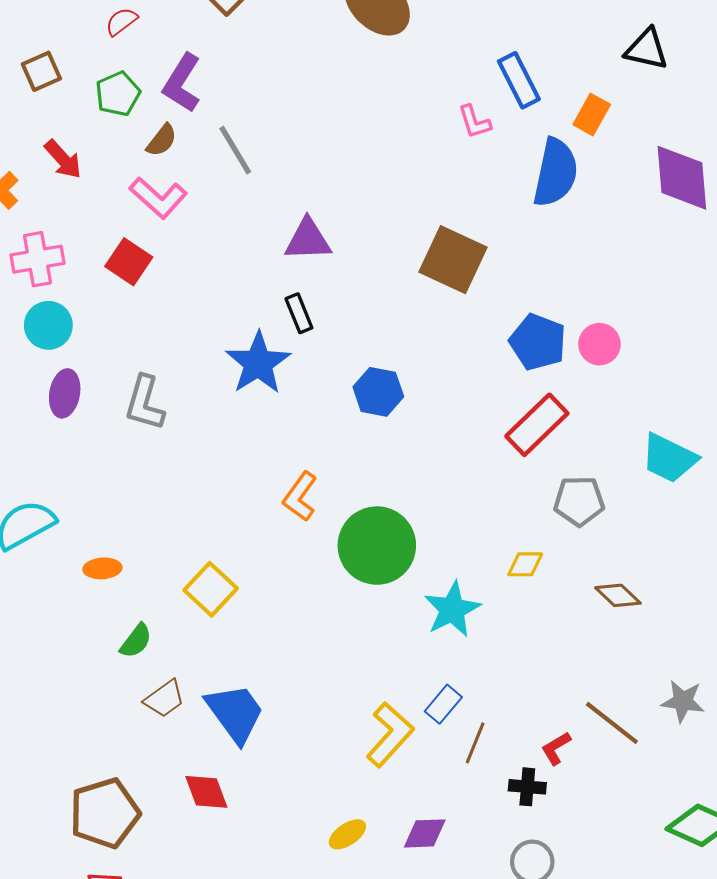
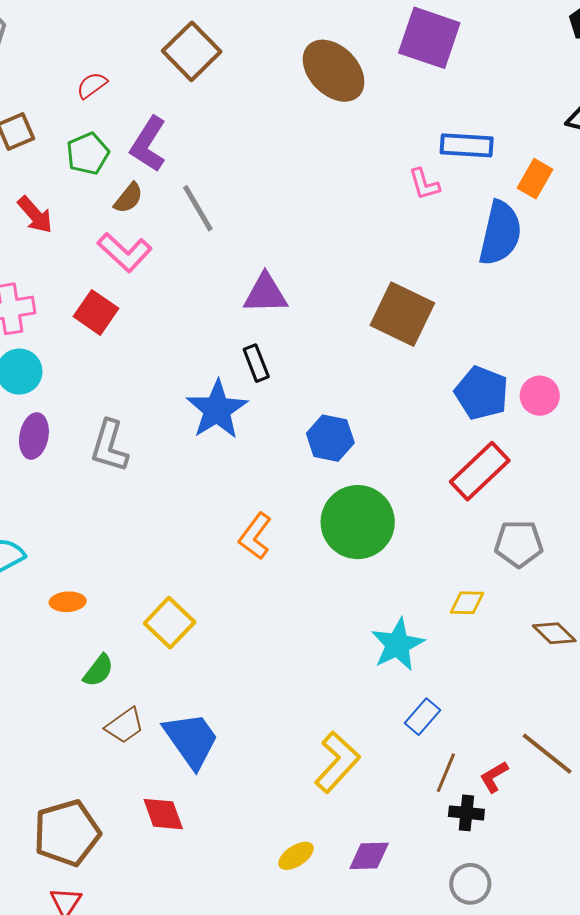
blue rectangle: (519, 80) -> (467, 145), turned -60
green circle: (377, 546) -> (358, 522), moved
blue rectangle: (443, 704) -> (423, 717), moved
brown line: (475, 743) -> (446, 773), moved

